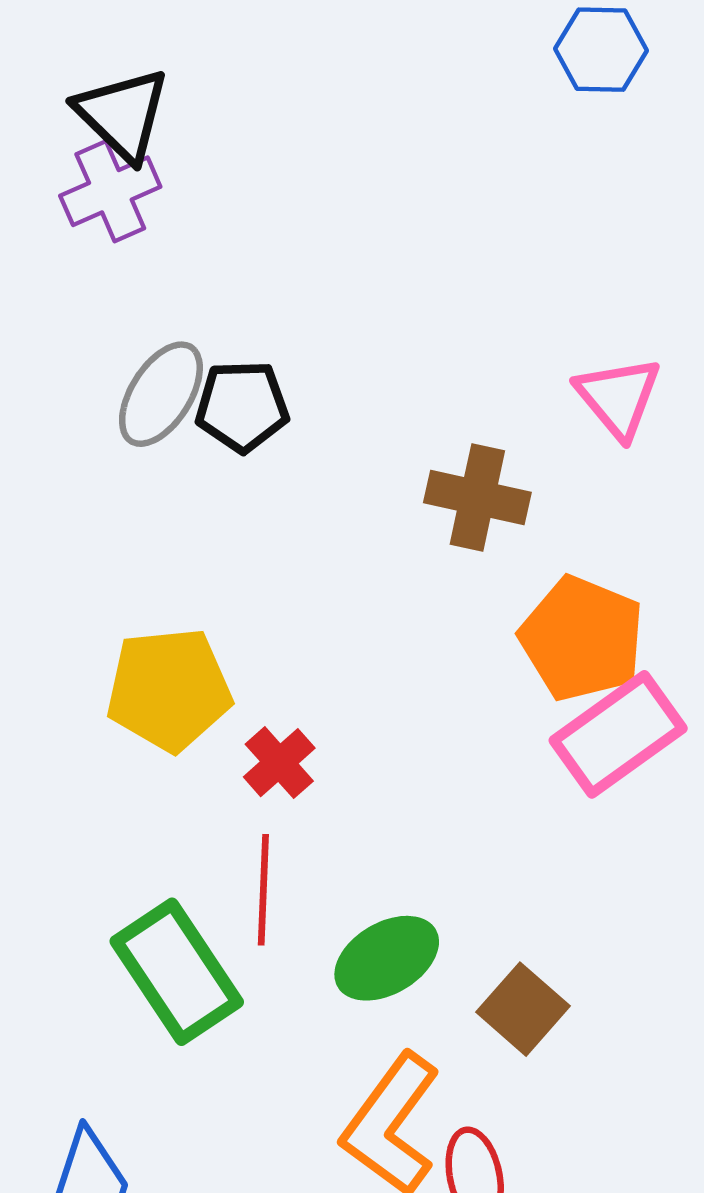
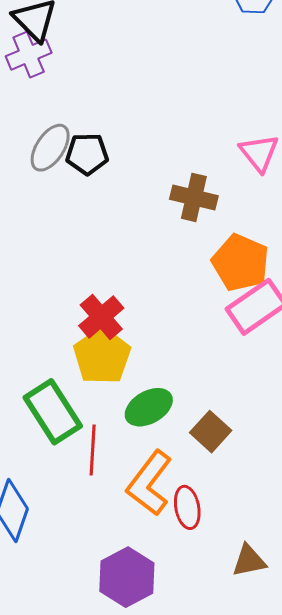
yellow pentagon: (169, 689) -> (102, 356), moved, turned -30
red cross: (279, 763) -> (101, 317), size x1.4
red line: (263, 890) -> (93, 450), moved

